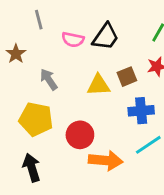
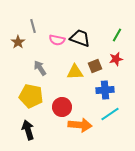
black trapezoid: (106, 37) -> (80, 38), turned -105
brown star: (16, 54) -> (18, 42), moved

